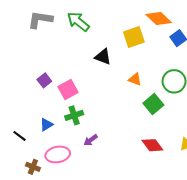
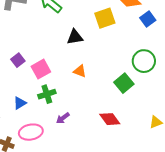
black triangle: (103, 57) -> (75, 37), turned -30
orange triangle: (135, 79) -> (80, 71), moved
red diamond: (152, 145) -> (110, 119), moved

